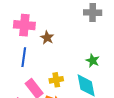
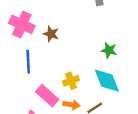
pink cross: (24, 25) -> (22, 24), turned 30

